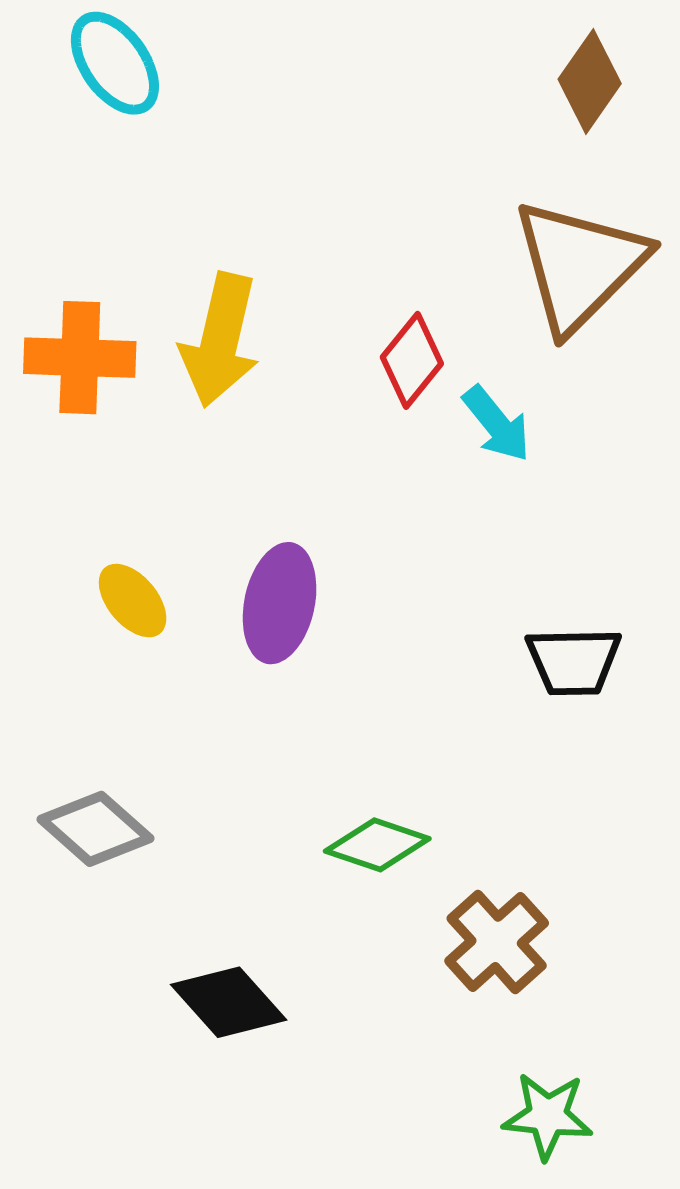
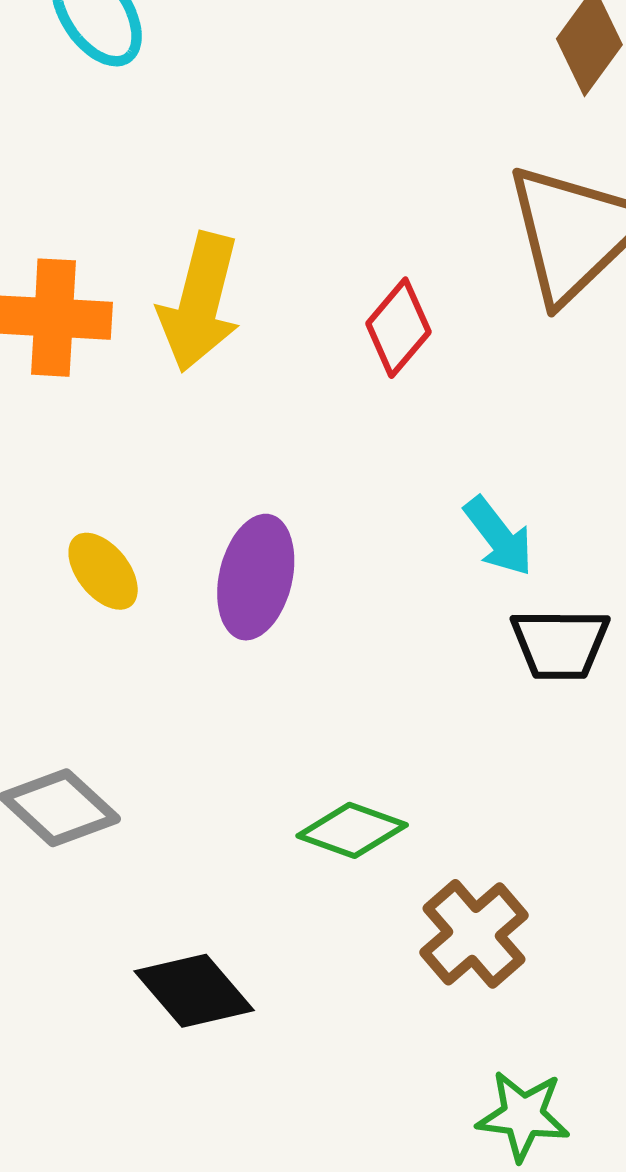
cyan arrow: (497, 424) -> (499, 536), moved

